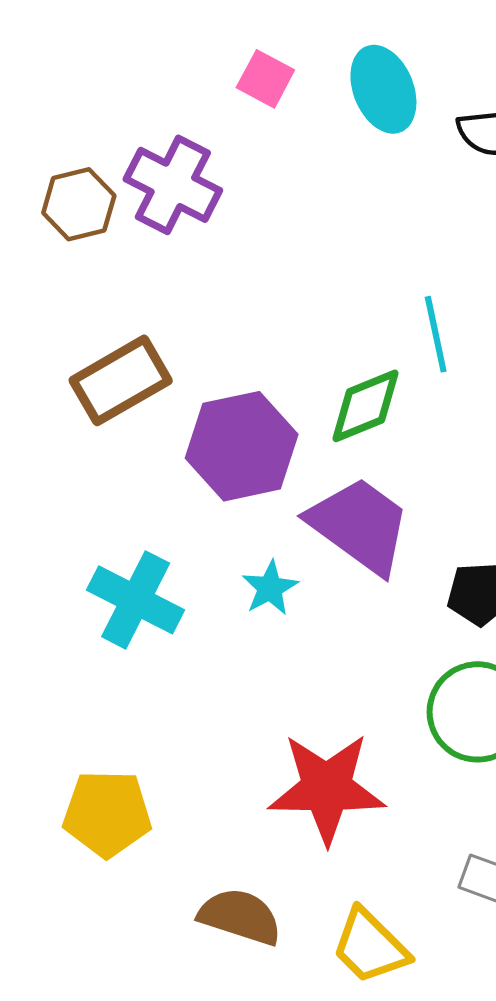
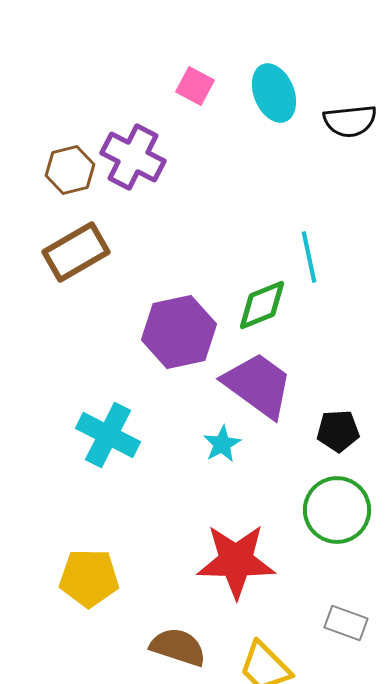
brown rectangle: (121, 380) -> (76, 252), moved
cyan star: (270, 588) -> (222, 444), moved

